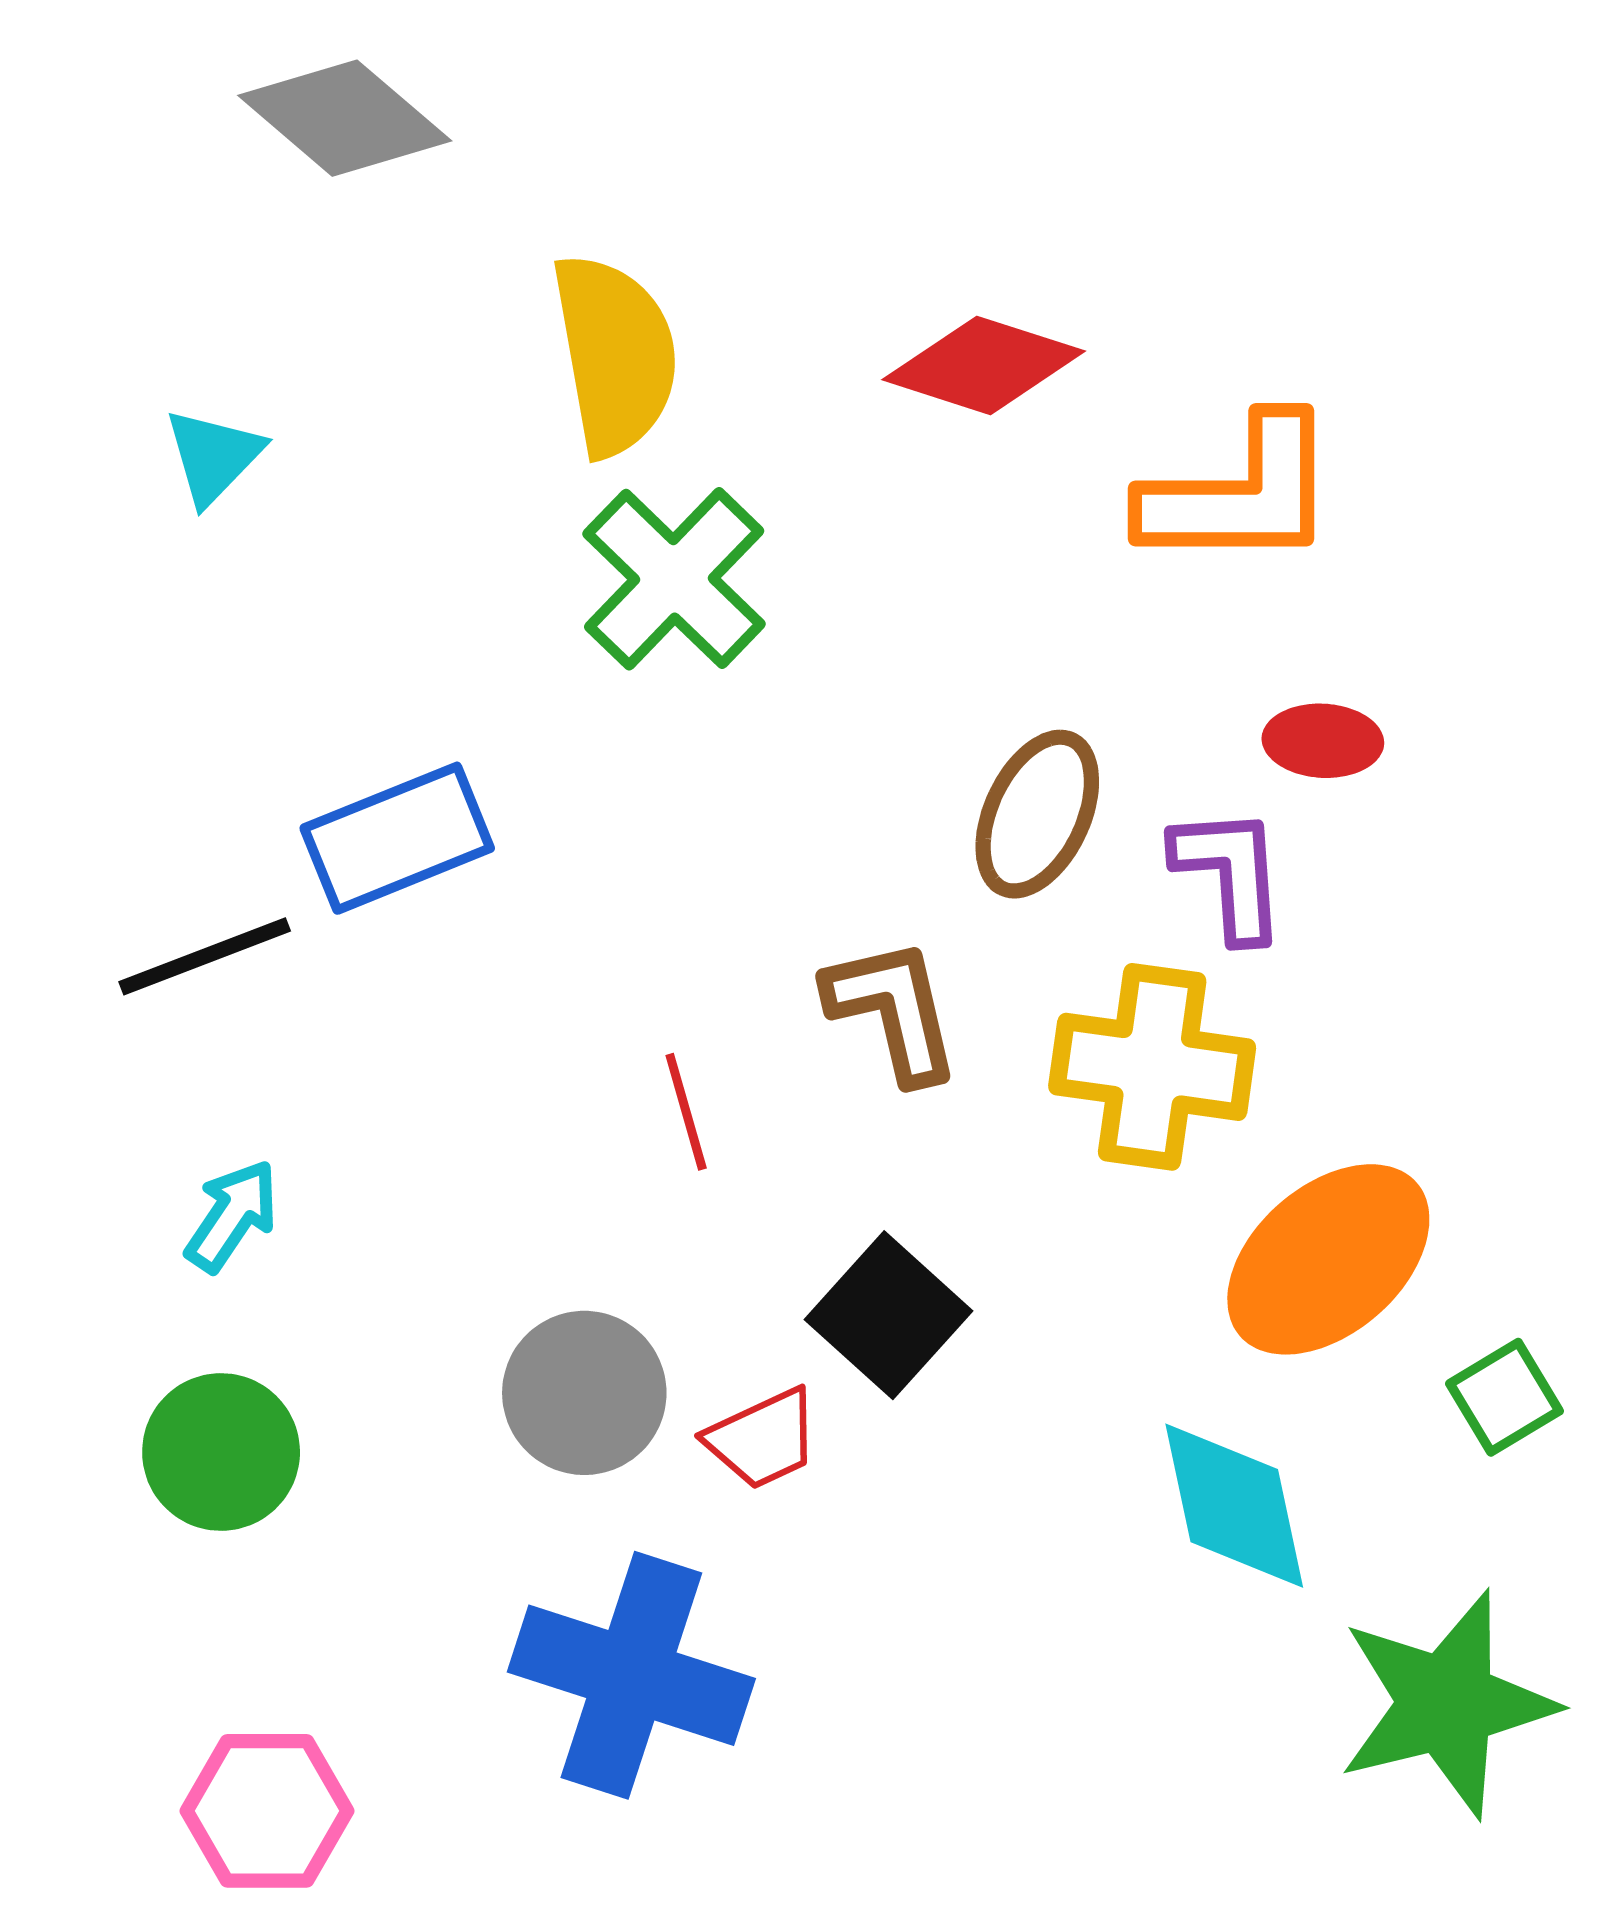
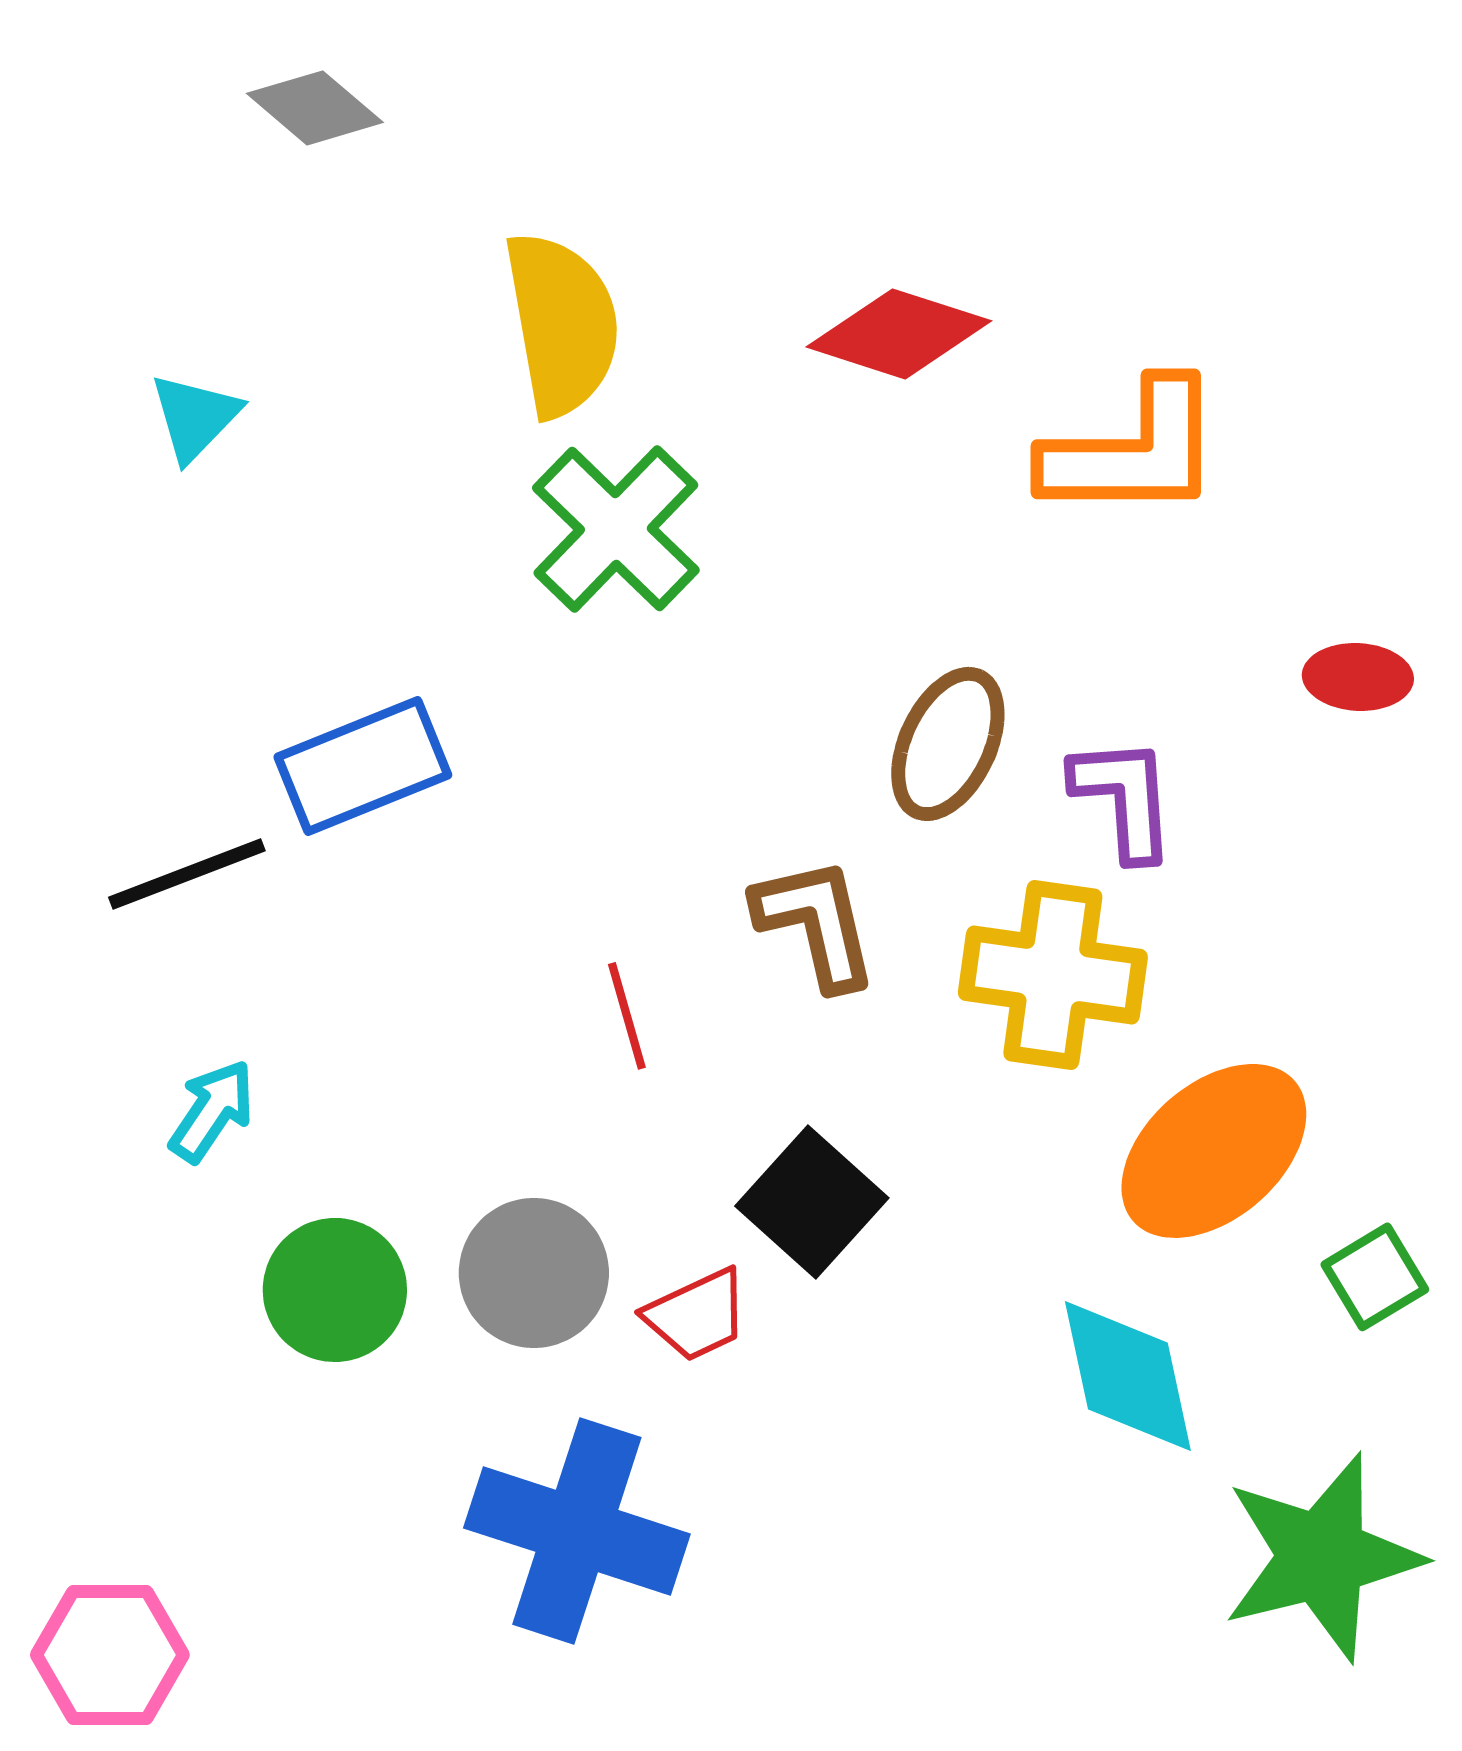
gray diamond: (345, 118) -> (315, 108), size x0.7
red ellipse: (1323, 741) -> (1358, 677), moved
green circle: (221, 1452) -> (335, 1290), moved
pink hexagon: (267, 1811) -> (110, 1655), moved

